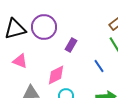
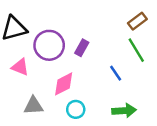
purple circle: (44, 27) -> (49, 45), moved

